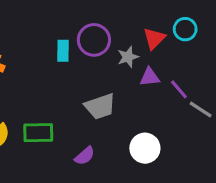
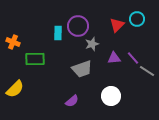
gray star: (128, 57) -> (92, 44), moved
purple triangle: (150, 77) -> (114, 58), moved
green rectangle: (38, 133) -> (35, 59), moved

